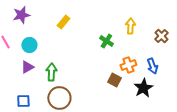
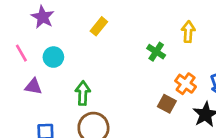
purple star: (21, 15) -> (43, 17), turned -30
orange cross: (128, 65) -> (186, 84), turned -35
purple triangle: (27, 67) -> (33, 86), moved, turned 40

